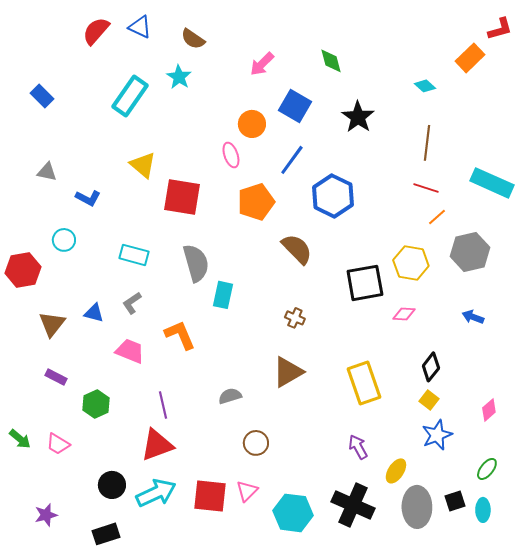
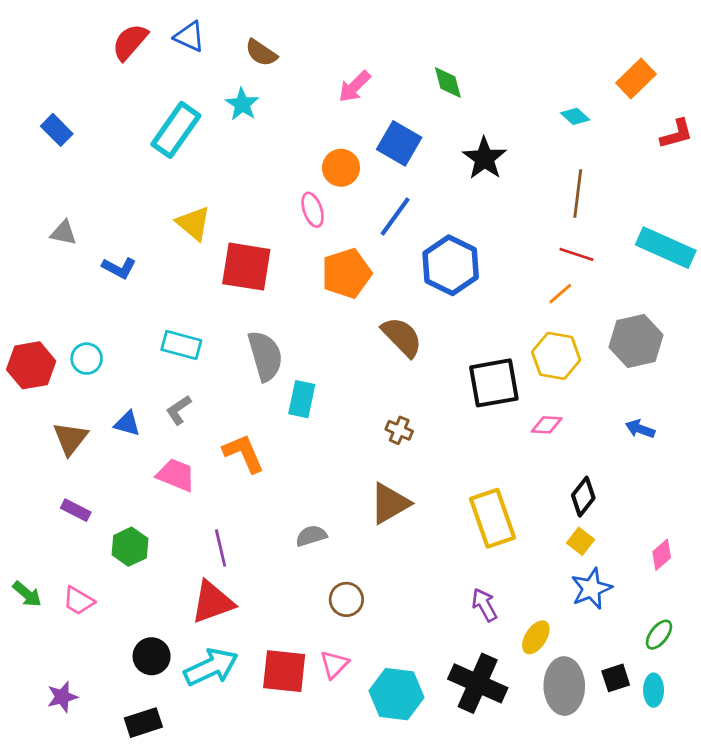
red L-shape: (500, 29) -> (677, 134), moved
orange line: (437, 217) -> (560, 294), moved
cyan circle: (64, 240) -> (87, 359), moved

